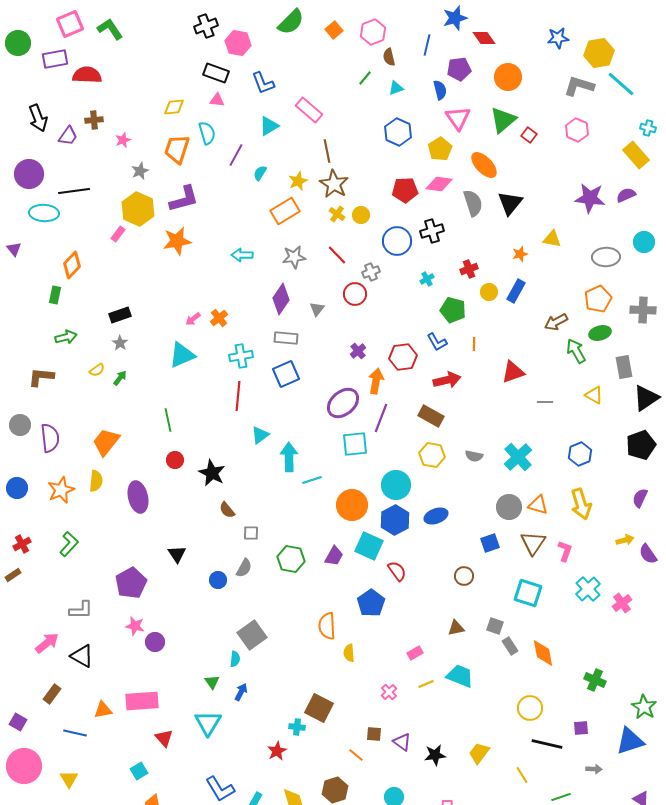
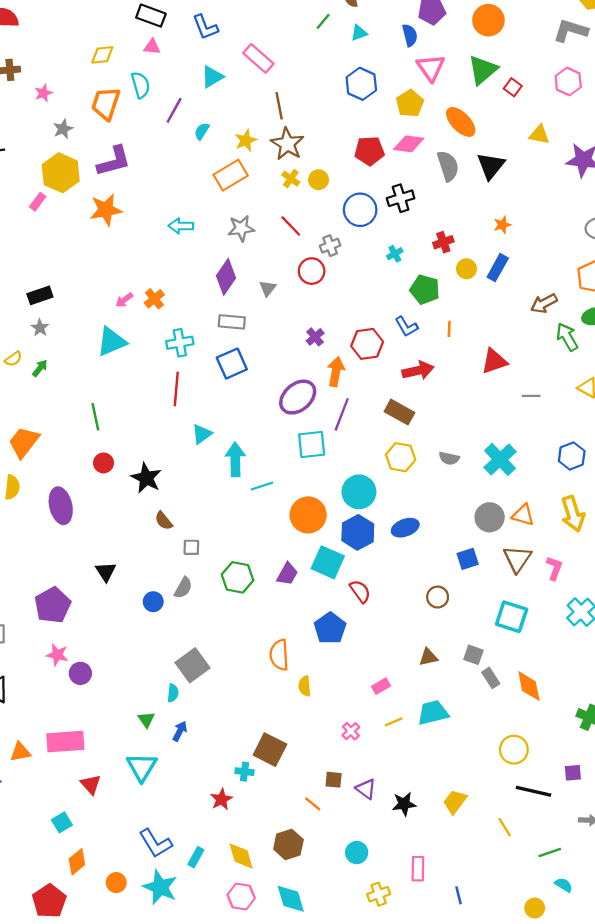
yellow triangle: (552, 239) -> (539, 135), moved
cyan trapezoid: (460, 676) -> (433, 713), turned -36

